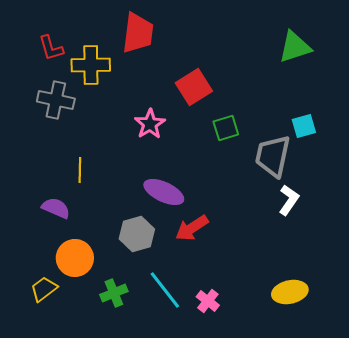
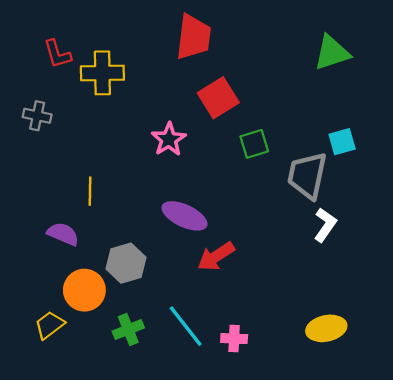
red trapezoid: (138, 33) -> (194, 37), moved
gray cross: (56, 100) -> (37, 116), moved, size x0.7
gray hexagon: (137, 234) -> (126, 263), moved
pink cross: (208, 301) -> (234, 339), turned -35

